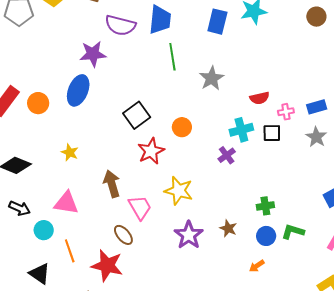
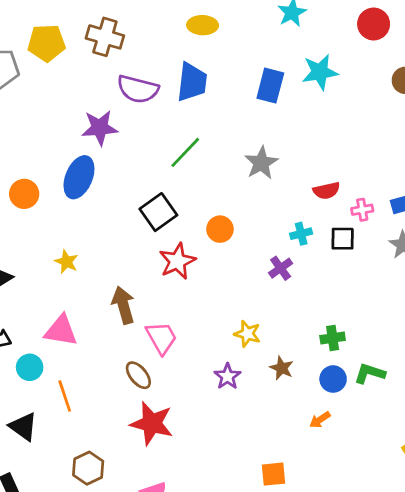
green line: (172, 57) -> (185, 152), moved, turned 52
cyan cross: (241, 130) -> (301, 234), size x0.7
yellow star: (179, 191) -> (247, 334), moved, size x0.7
purple star: (189, 235) -> (227, 376), size x0.7
red star: (107, 266) -> (152, 423), moved

